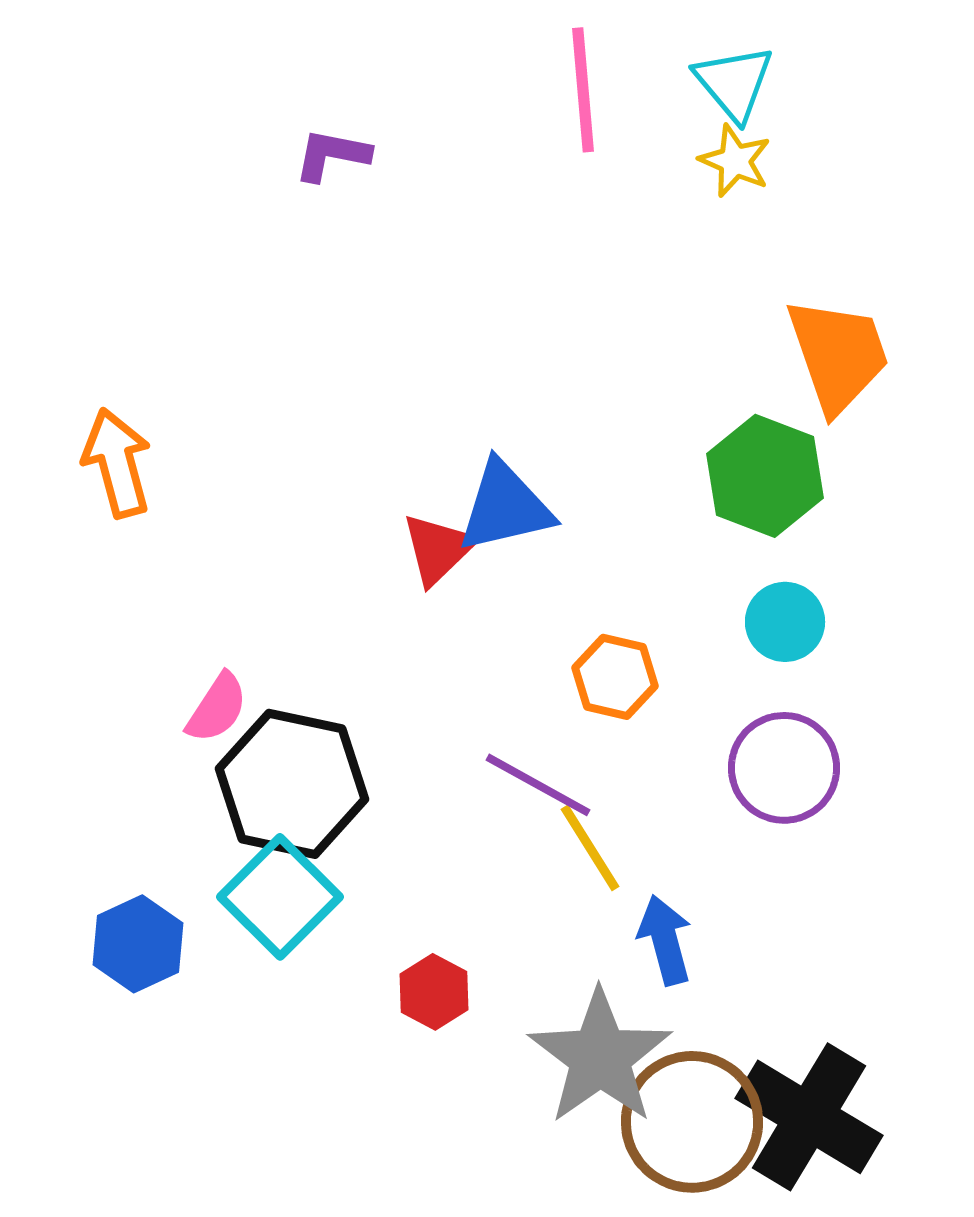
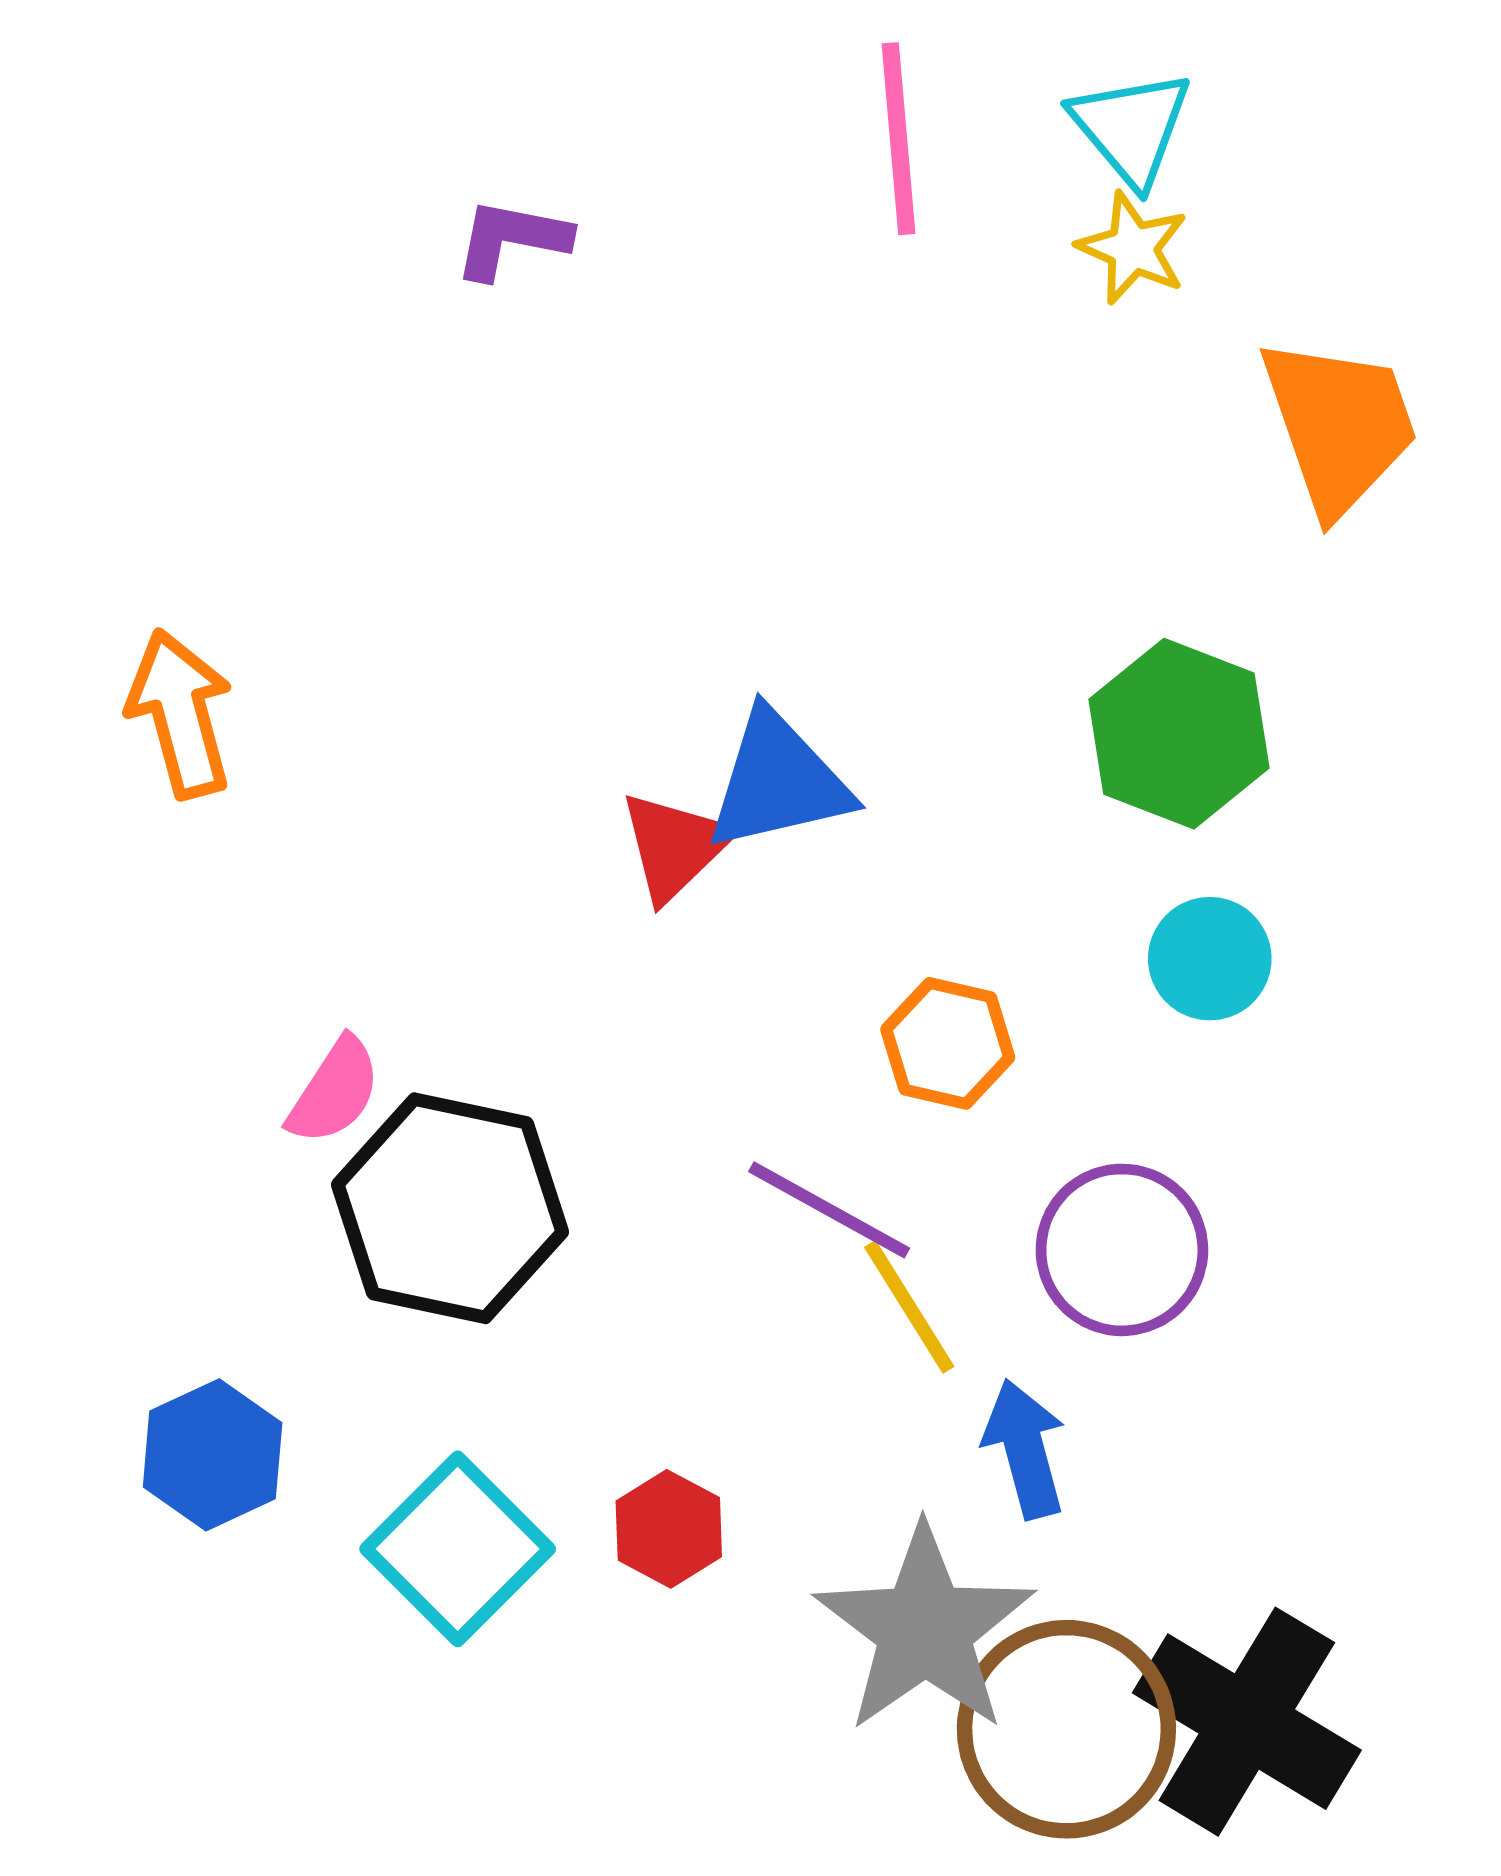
orange trapezoid: (838, 355) -> (1339, 425), moved
purple circle: (784, 768) -> (1122, 1250), moved
cyan square: (280, 897) -> (458, 1549), moved

